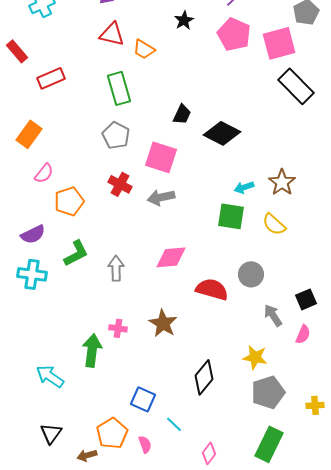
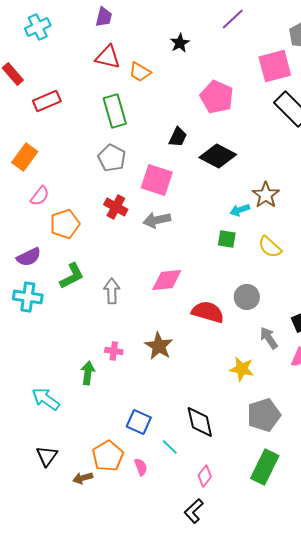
pink pentagon: (234, 34) -> (217, 97), moved
brown star: (282, 182) -> (266, 195), moved
green square: (231, 216) -> (227, 239), size x0.7
green arrow: (92, 350) -> (88, 373), size x0.7
yellow star: (255, 357) -> (242, 369), moved
black diamond: (204, 377) -> (200, 422), moved, turned -52

